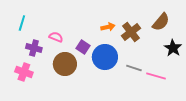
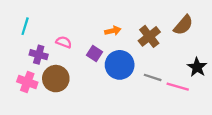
orange arrow: (108, 27) -> (113, 31), moved
black star: (173, 48) -> (197, 67), moved
brown circle: (65, 64) -> (56, 79), moved

